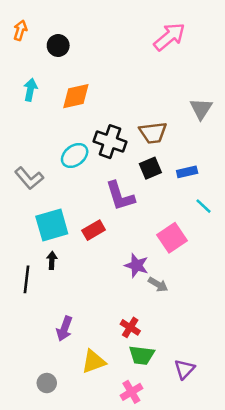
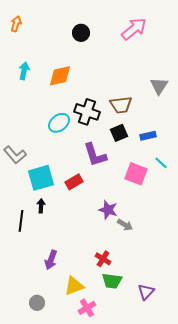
black circle: (58, 46) -> (81, 33), moved
gray L-shape: (29, 178) -> (15, 155), moved
pink square: (172, 238) -> (136, 174), moved, turned -35
pink cross: (131, 392) -> (87, 308), moved

